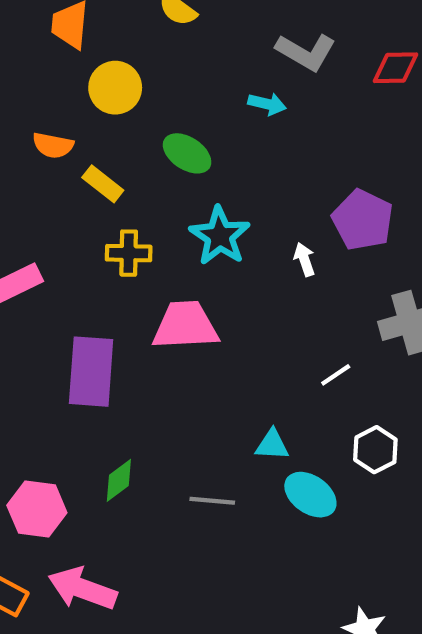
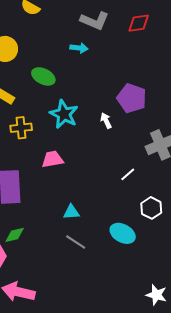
pink trapezoid: (185, 326) -> (53, 159), size x0.7
cyan triangle: (272, 445) -> (71, 212), moved
green diamond: (119, 480) -> (15, 235), moved, turned 30
gray line: (212, 501) -> (76, 242), turned 35

